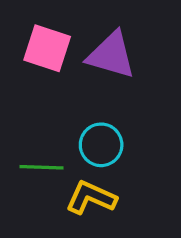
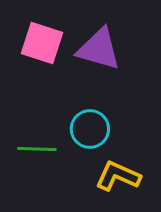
yellow L-shape: (91, 198) -> (118, 176), moved

